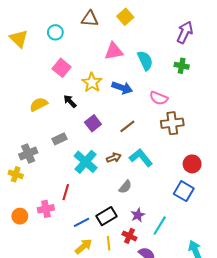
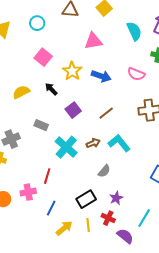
cyan semicircle: (145, 61) -> (134, 31), moved
pink semicircle: (159, 98) -> (136, 74), moved
gray rectangle: (60, 139) -> (41, 125), turned 48
blue line: (81, 222) -> (51, 208), moved, turned -35
cyan line: (160, 226) -> (144, 218), moved

